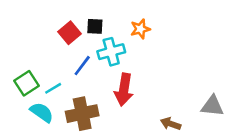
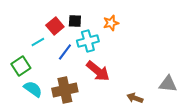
cyan line: (53, 88) -> (38, 42), moved
red arrow: (124, 90) -> (98, 71), turned -60

